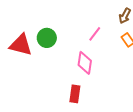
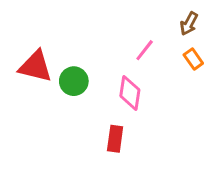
green circle: (47, 38) -> (74, 81), moved

